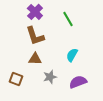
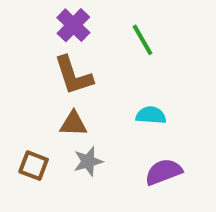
cyan semicircle: (72, 55) -> (151, 115), turned 64
gray star: (50, 77) -> (88, 161), moved

